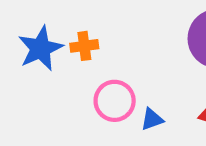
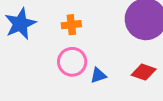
orange cross: (84, 46) -> (71, 25), moved

